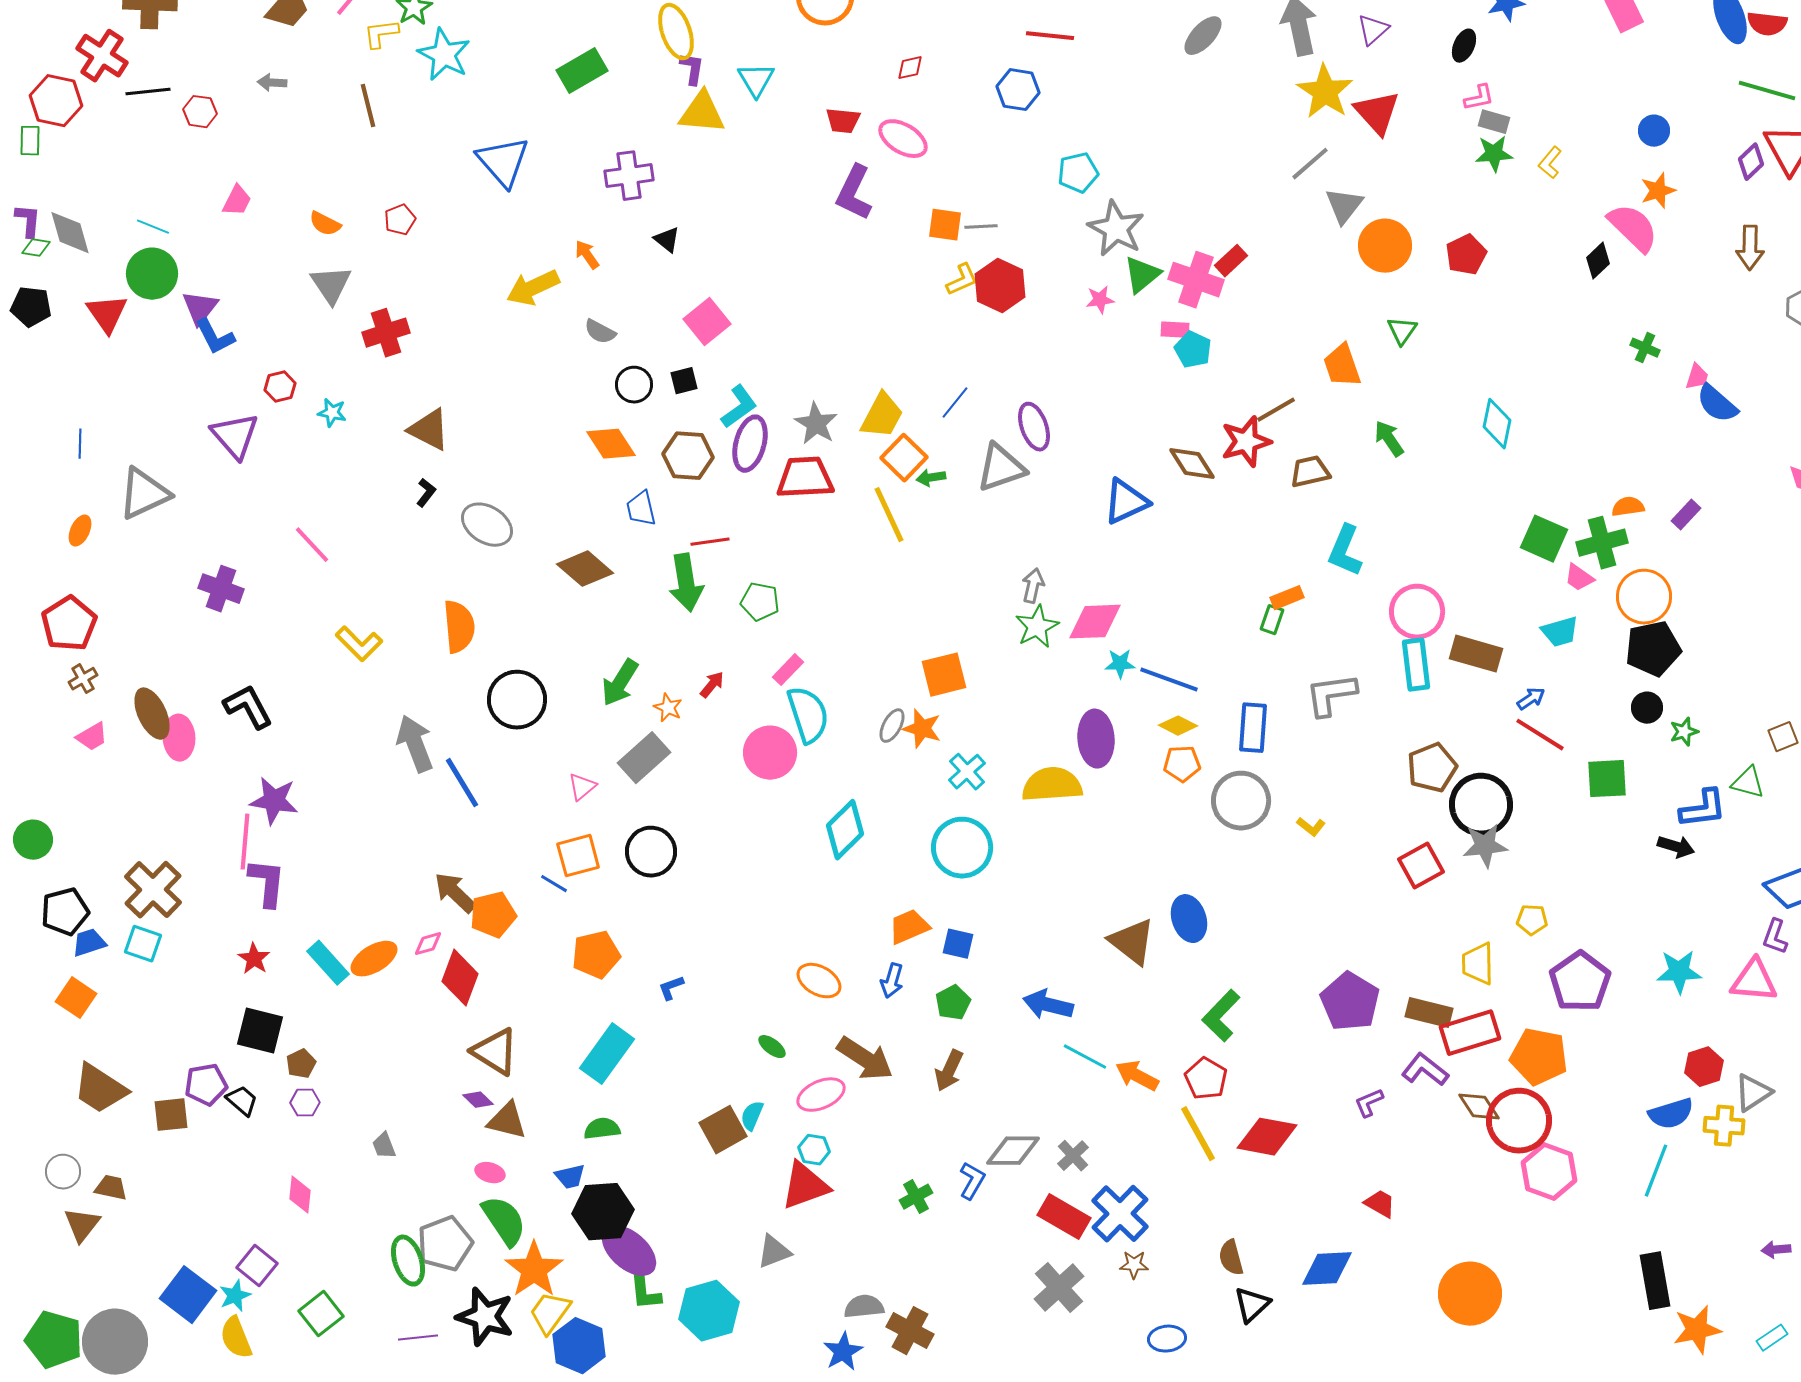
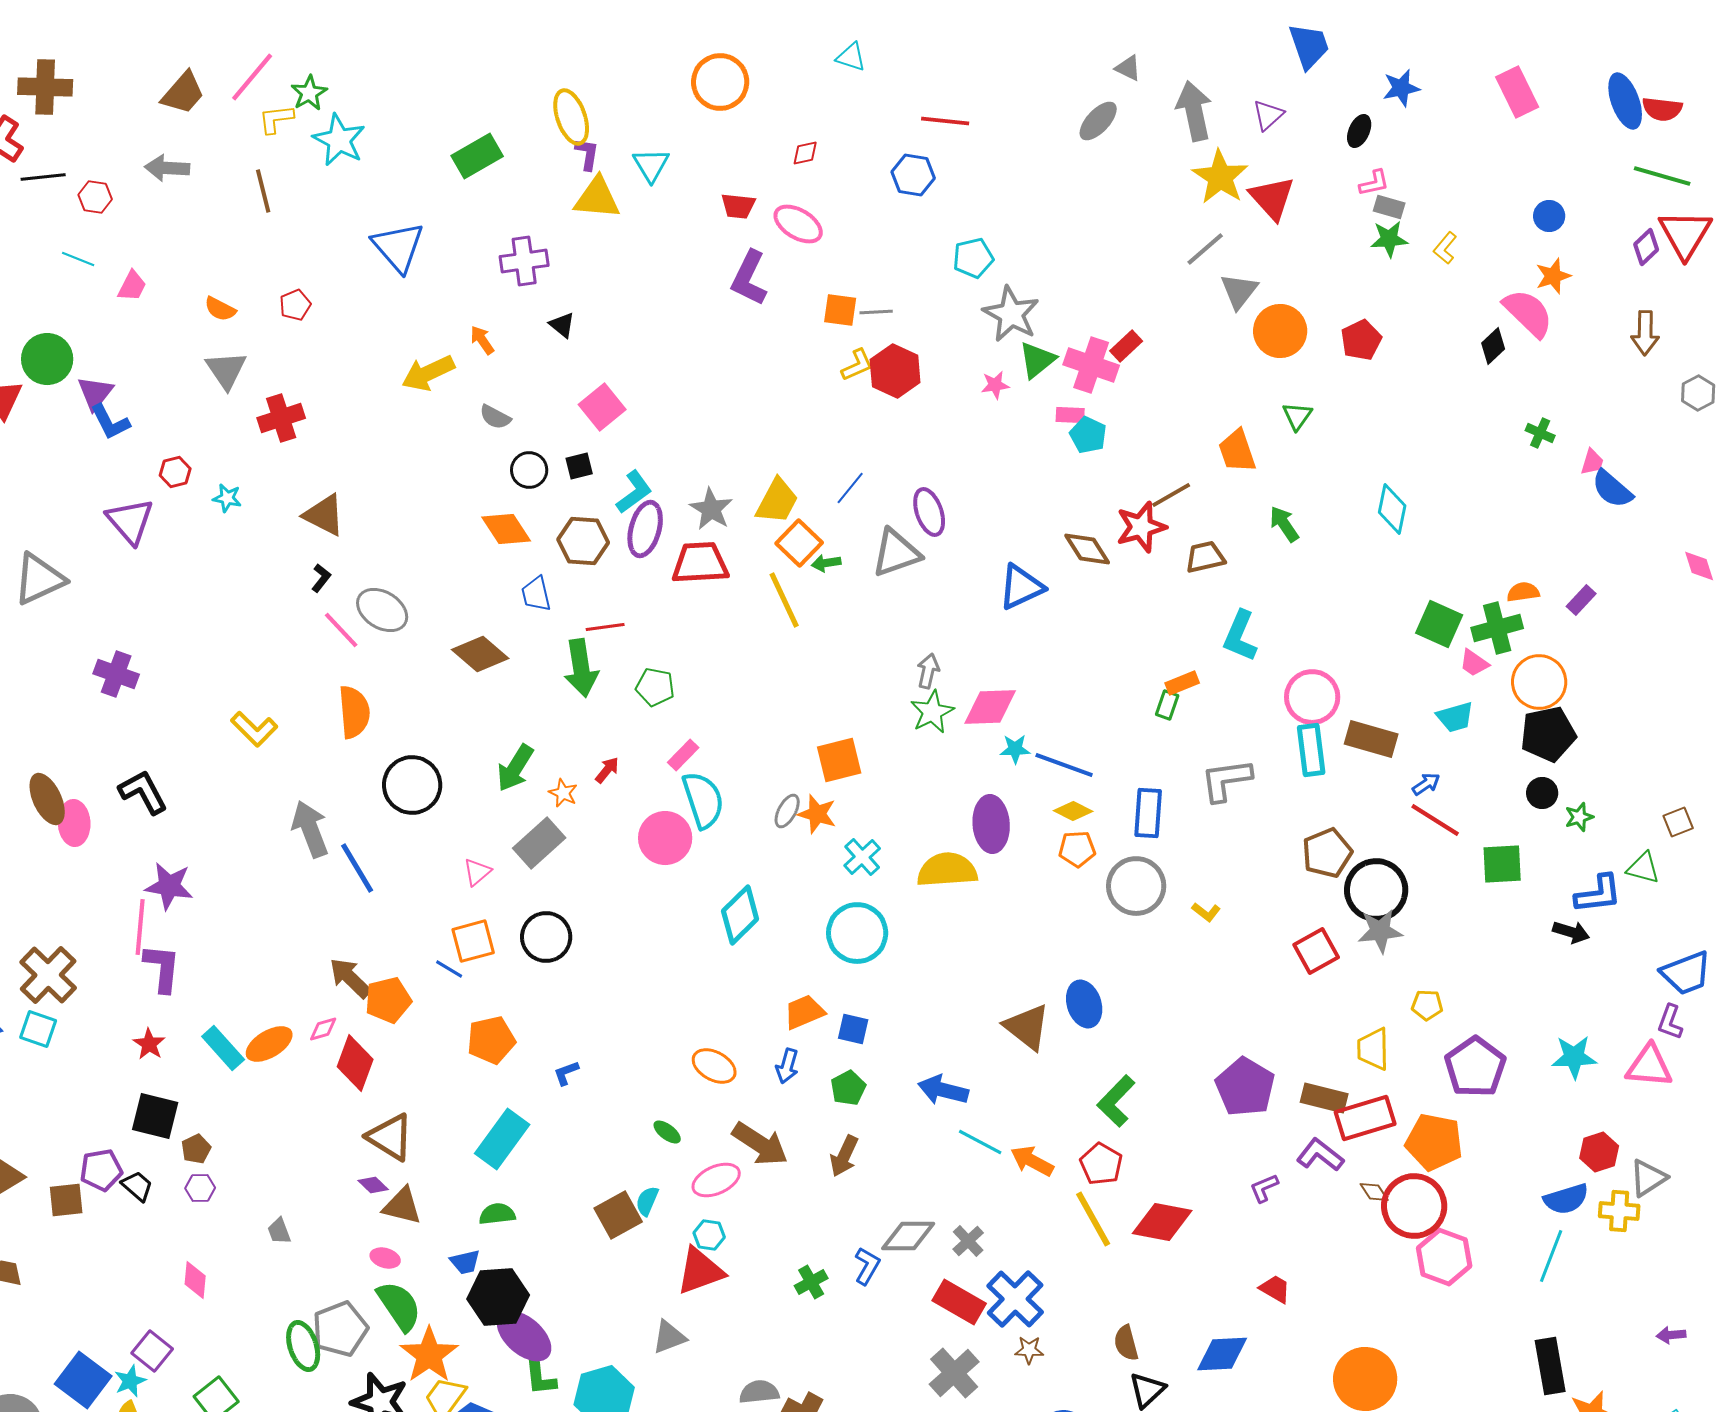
gray arrow: (272, 83) -> (167, 168), size x1.5
cyan line: (153, 227) -> (78, 259), moved
pink line: (312, 545) -> (341, 630), moved
brown diamond: (1479, 1107) -> (1374, 1192), size x0.7

